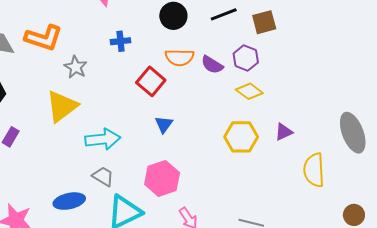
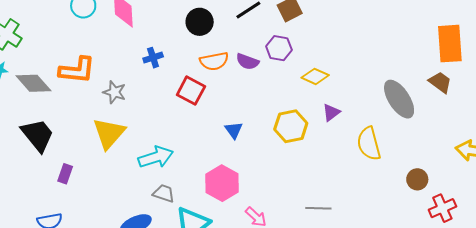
yellow diamond: (249, 91) -> (315, 76), moved
blue triangle: (164, 124) -> (234, 130), moved

